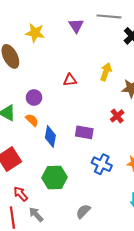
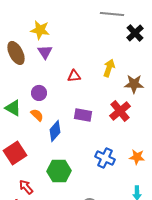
purple triangle: (76, 26) -> (45, 52), moved
red cross: (117, 116) -> (120, 111), size x1.5
purple rectangle: (84, 132) -> (83, 115), moved
blue diamond: (50, 136) -> (55, 131), turned 30

